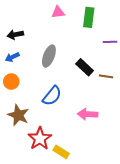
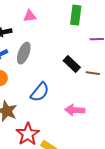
pink triangle: (58, 12) -> (30, 16), moved
gray ellipse: (49, 56) -> (24, 53), moved

